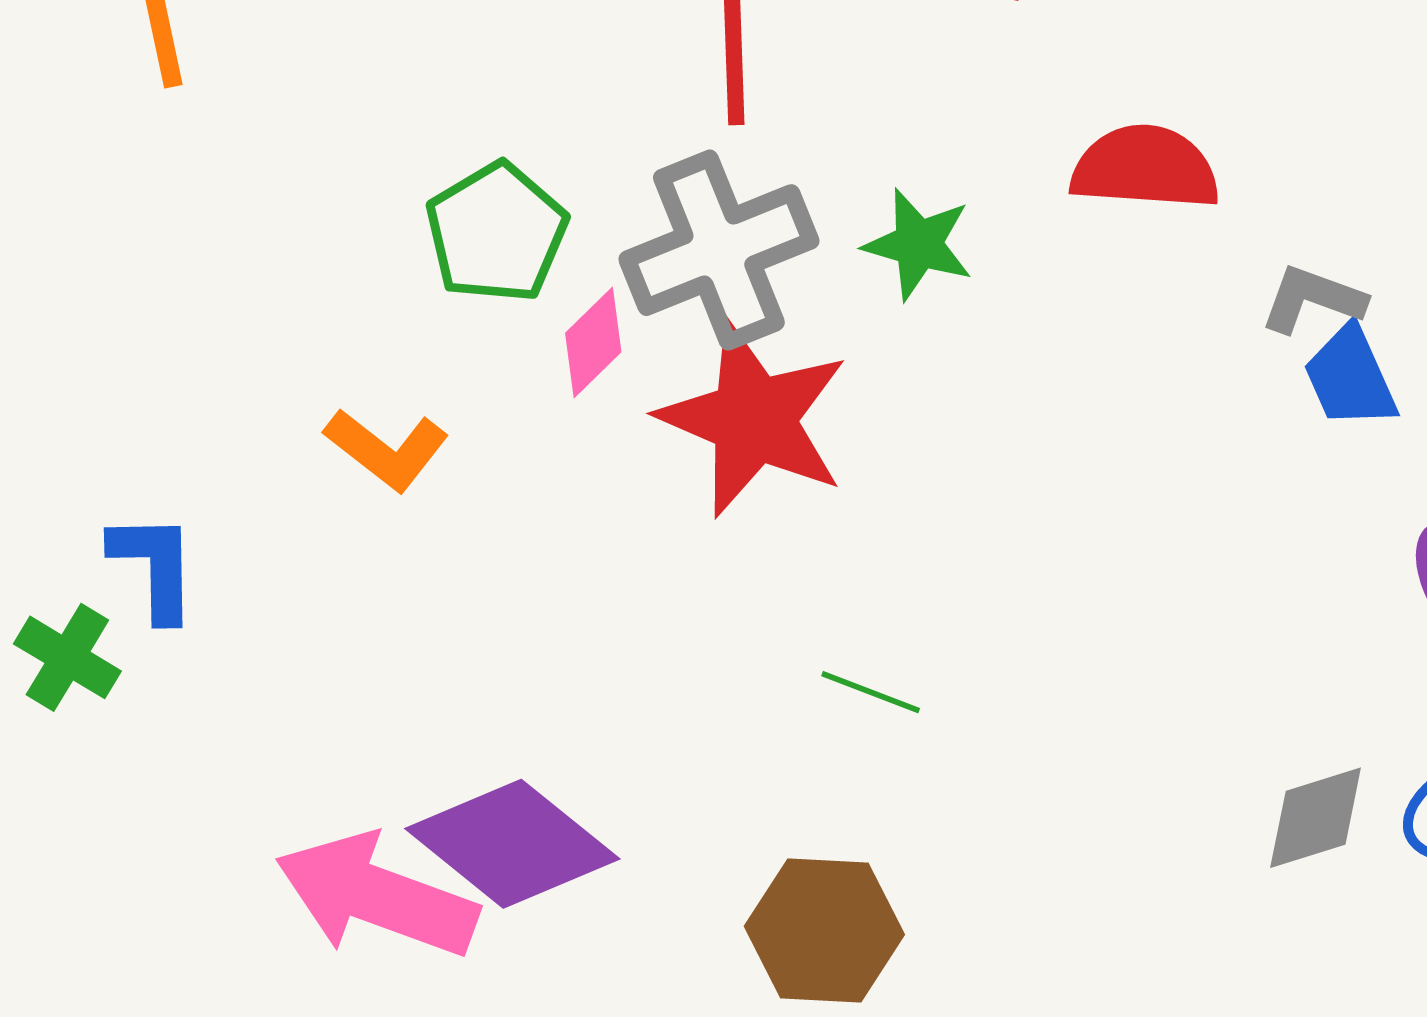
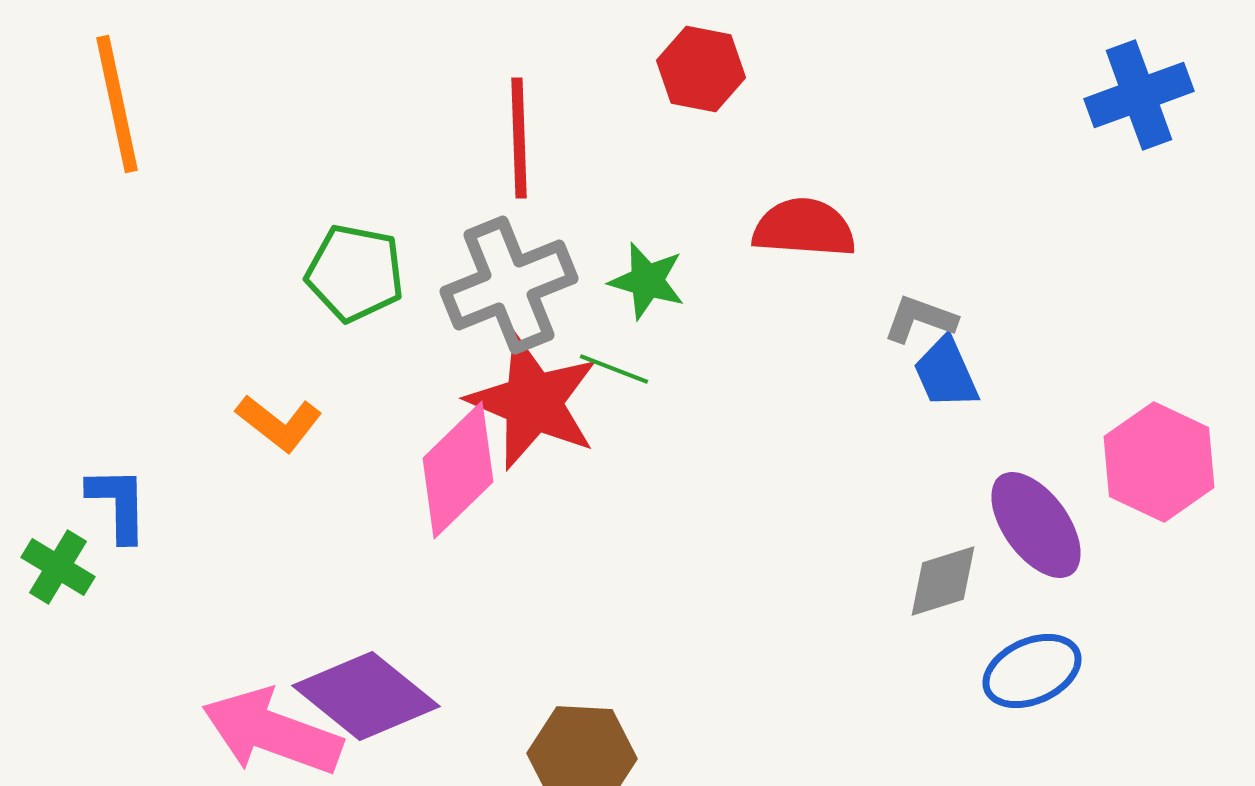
green pentagon: (496, 233) -> (355, 273), turned -30
pink diamond: (593, 343) -> (458, 470), moved, size x1.8
green line: (871, 692) -> (614, 369), moved
gray diamond: (1316, 818) -> (943, 581), moved

